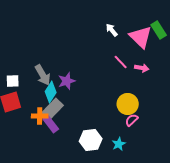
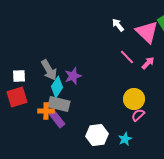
pink arrow: (142, 68) -> (148, 63), turned -56
gray rectangle: (53, 109) -> (59, 104), turned 60

